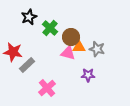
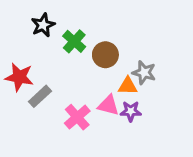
orange triangle: (79, 47) -> (128, 86), moved
pink triangle: (68, 53) -> (108, 105), moved
pink cross: (47, 88) -> (77, 117), moved

